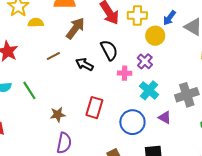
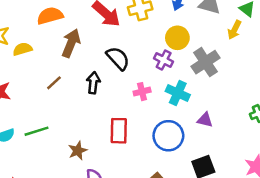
yellow circle: (155, 36) -> (177, 38), moved
black arrow: (84, 64) -> (93, 83), turned 84
pink cross: (125, 73) -> (142, 92), moved
green line: (29, 90) -> (37, 131), turned -60
gray cross: (187, 95) -> (206, 62), moved

